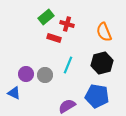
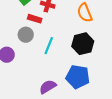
gray circle: (45, 75) -> (26, 35), moved

